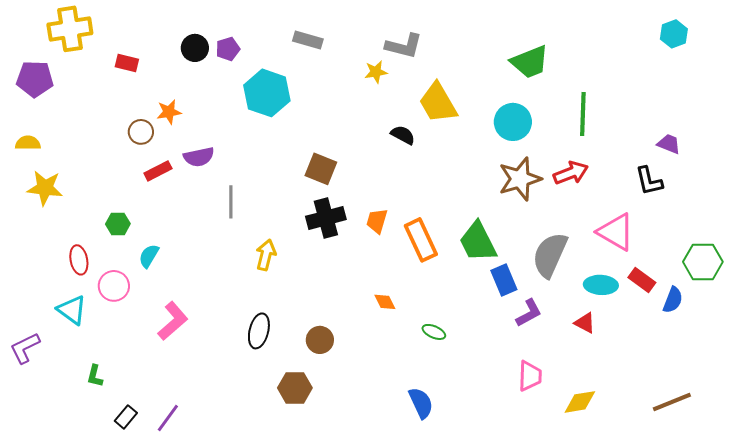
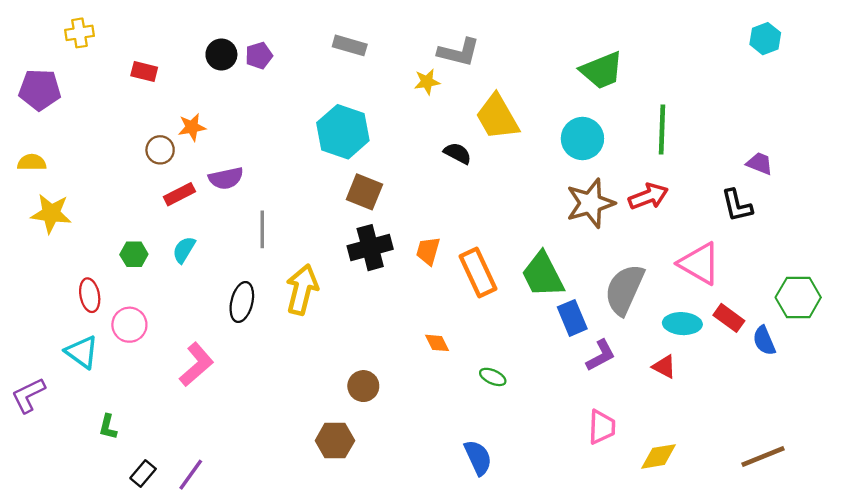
yellow cross: (70, 29) -> (79, 33), size x0.6
cyan hexagon: (267, 93) -> (343, 132), moved
yellow arrow: (266, 255) -> (302, 290), size x1.4
cyan semicircle: (149, 256) -> (184, 250), moved
blue semicircle: (673, 300) -> (764, 341), turned 136
black ellipse: (259, 331) -> (242, 302), moved

